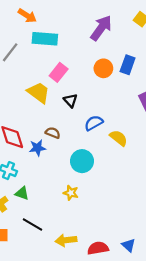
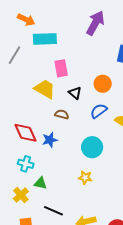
orange circle: (103, 68) -> (103, 84), moved
pink rectangle: (59, 72) -> (61, 68), turned -42
brown semicircle: (53, 133) -> (62, 114), moved

